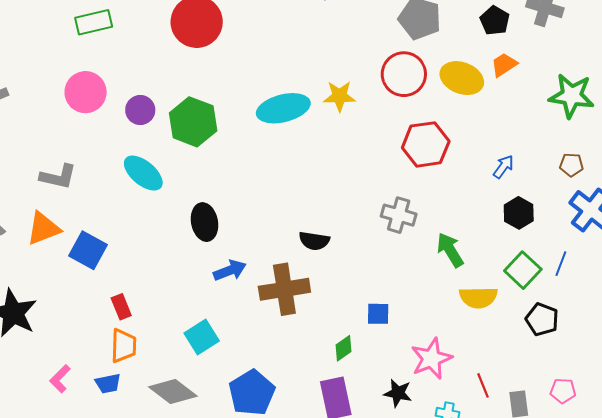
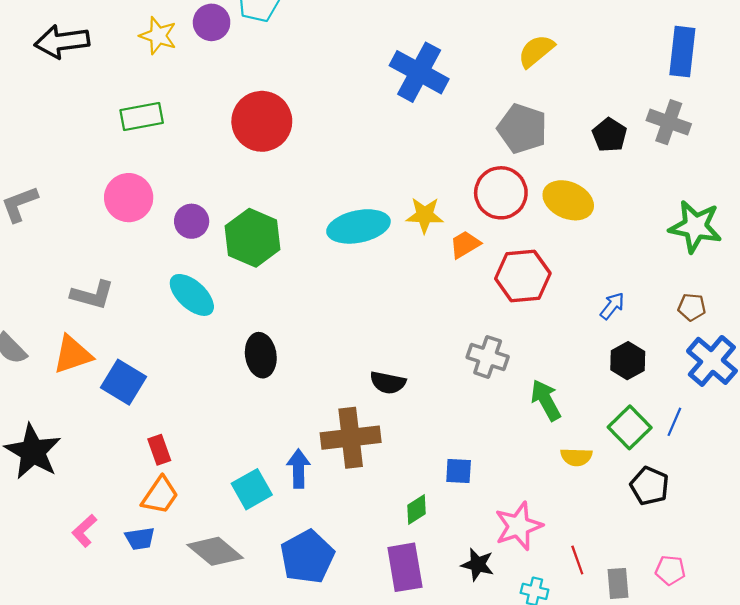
orange trapezoid: (504, 65) -> (465, 244), moved
blue arrow: (230, 270) -> (298, 469), moved, turned -72
yellow semicircle: (478, 297) -> (576, 457), size x0.7
orange trapezoid: (124, 346) -> (160, 495), turned 30

